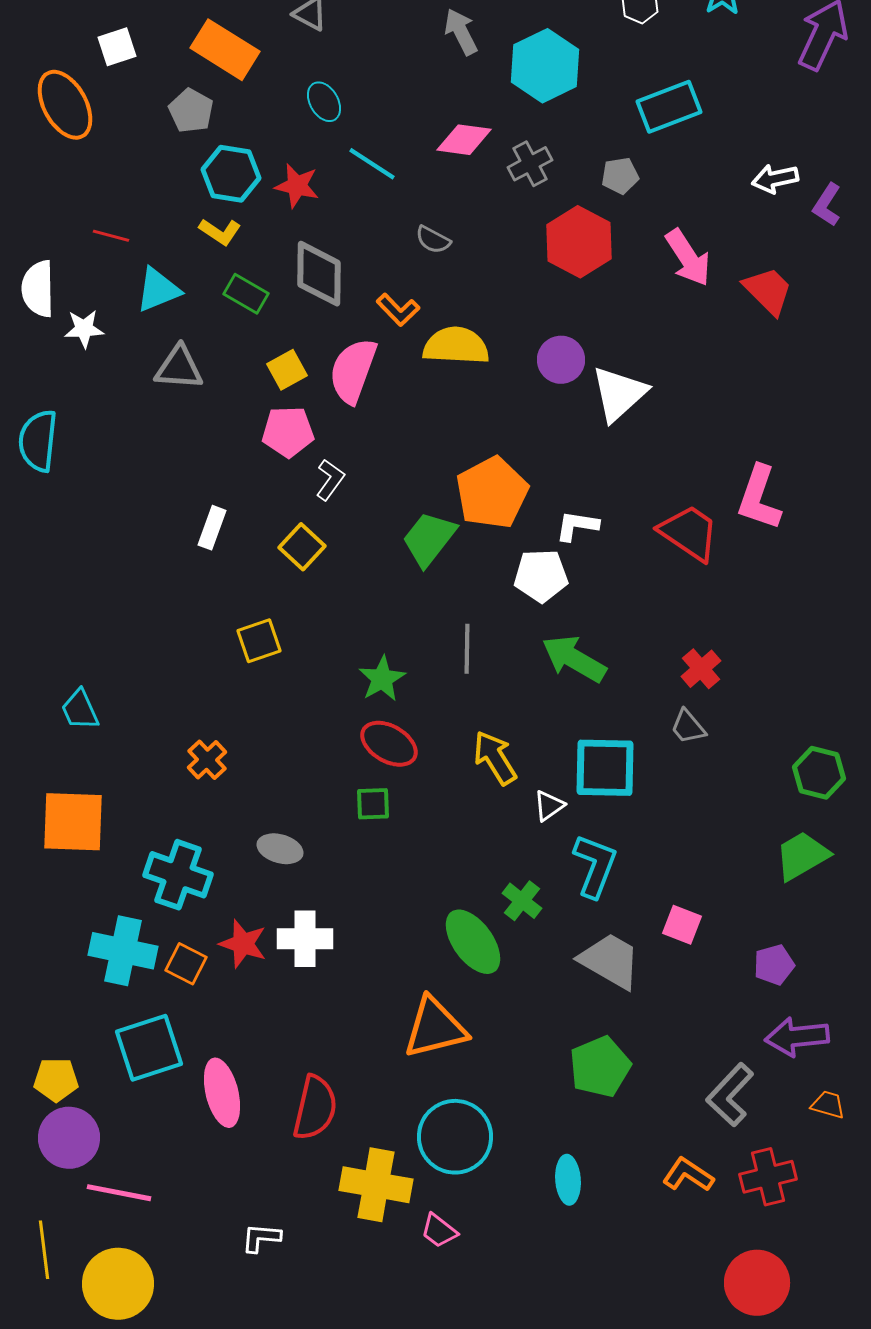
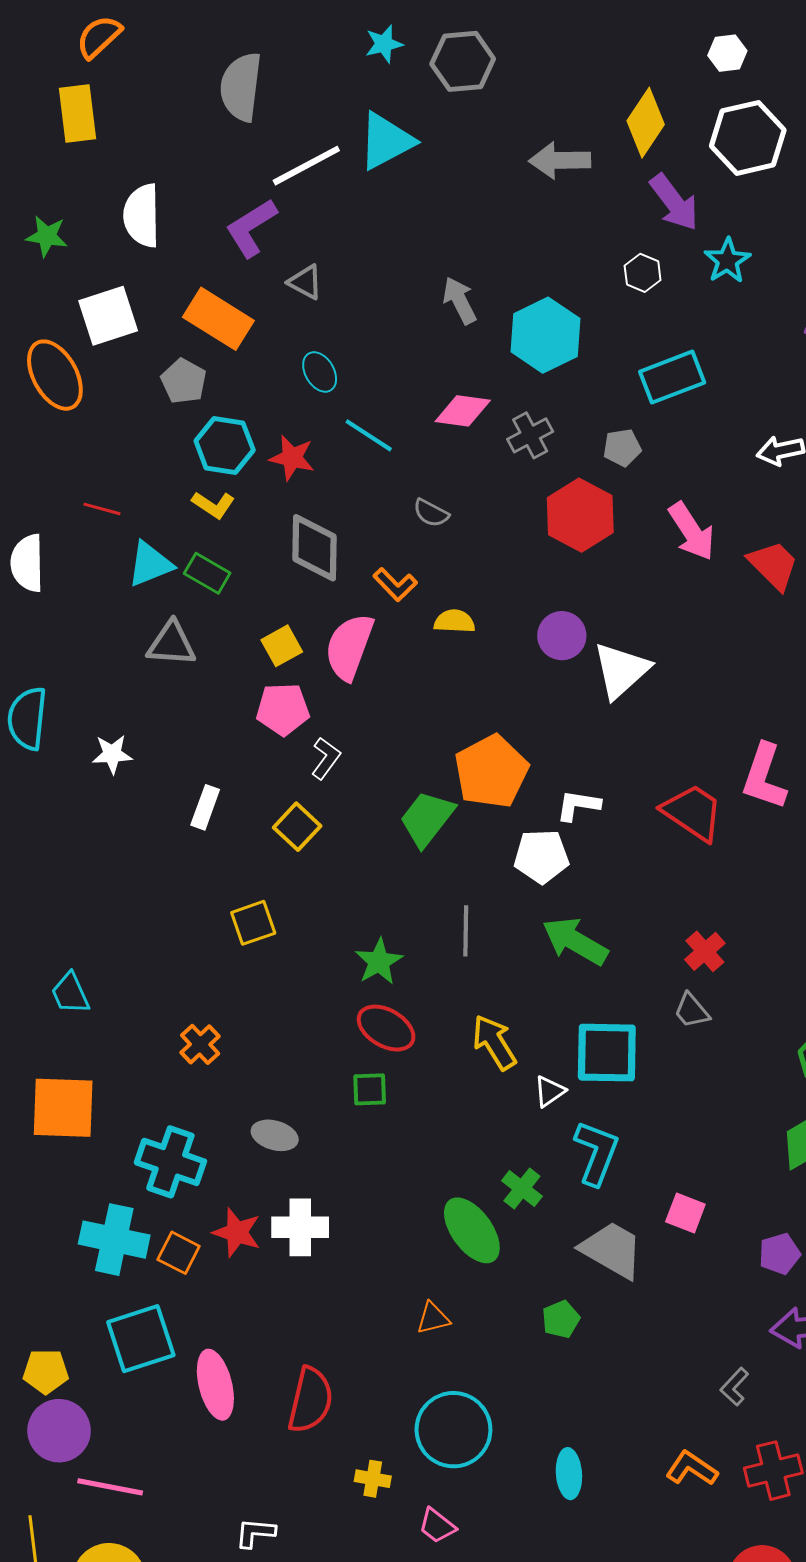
white square: (117, 47) -> (108, 316), size x1.5
green rectangle: (246, 294) -> (207, 573), moved
white star: (84, 329) -> (112, 754), moved
yellow semicircle: (456, 346) -> (455, 621), size x0.6
orange triangle: (435, 1028) -> (433, 1318), size x0.5
green pentagon: (600, 1067) -> (561, 1319), moved, size x0.6
gray L-shape: (730, 1095) -> (735, 1387), size x0.6
yellow cross: (376, 1185) -> (373, 1479), size x0.5

